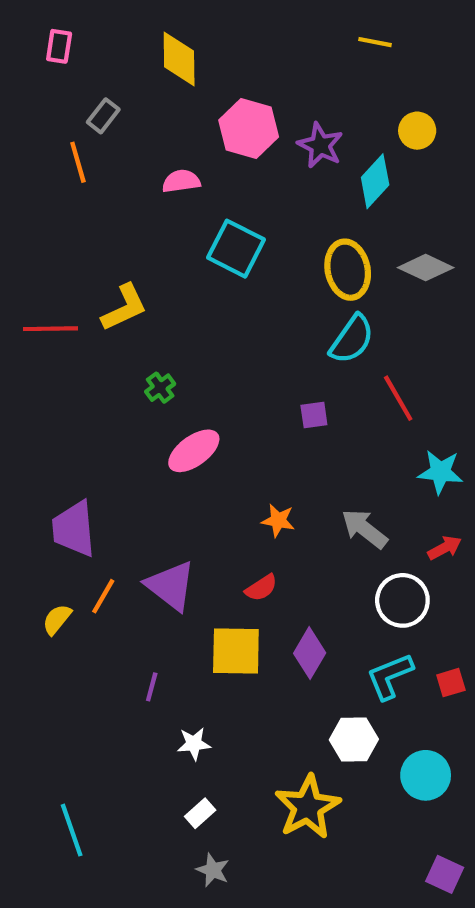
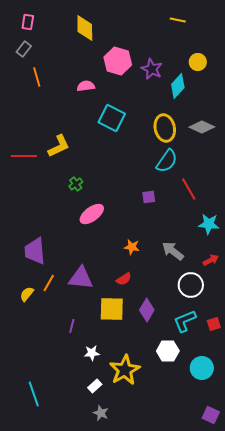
gray rectangle: (103, 116) -> (24, 49), moved
purple triangle: (171, 586) -> (81, 278), turned -32
yellow star: (308, 807) -> (125, 370), moved

